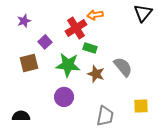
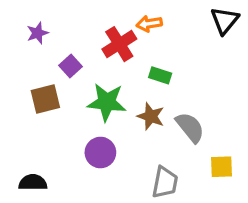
green rectangle: (90, 48) -> (160, 75), moved
gray semicircle: (123, 67) -> (190, 127), moved

